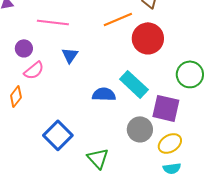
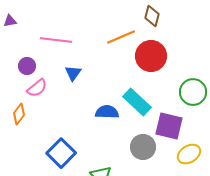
yellow ellipse: (170, 143) -> (189, 154), moved

